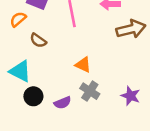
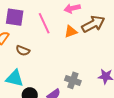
orange triangle: (83, 65) -> (71, 31), moved, turned -32

